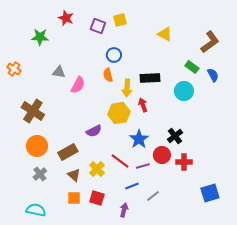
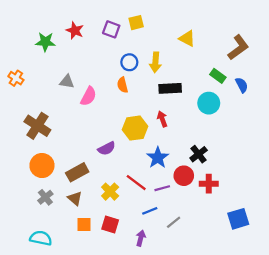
red star: (66, 18) -> (75, 31), moved
yellow arrow: (127, 88) -> (155, 62), moved
brown triangle: (74, 175) -> (75, 198), moved

